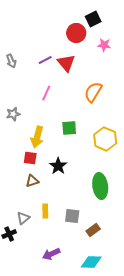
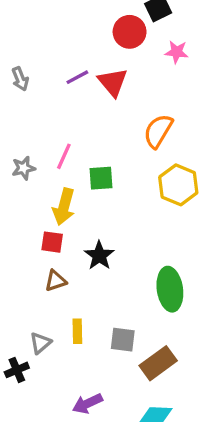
pink line: (46, 93) -> (64, 156), moved
green square: (69, 128) -> (101, 178), moved
yellow hexagon: (105, 139) -> (178, 185), moved
brown rectangle: (93, 230) -> (158, 363), size x1.5

